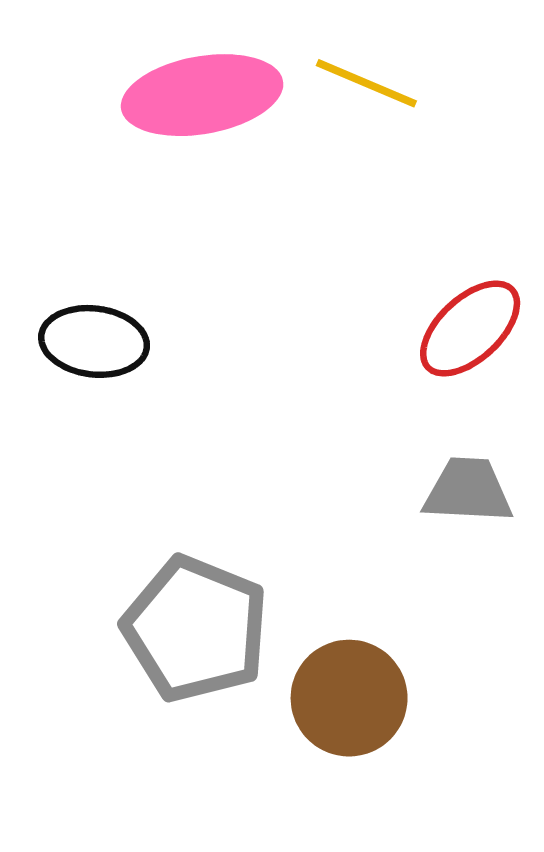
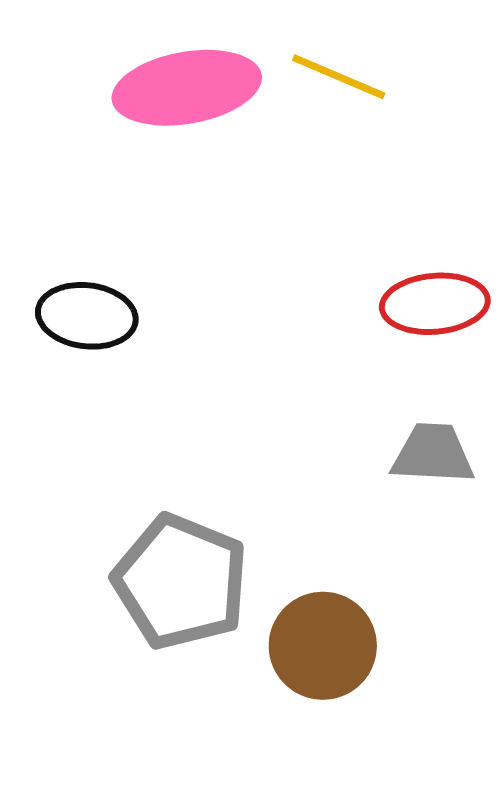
red ellipse: (470, 328) -> (435, 304), turned 38

